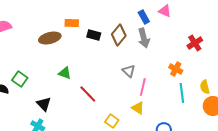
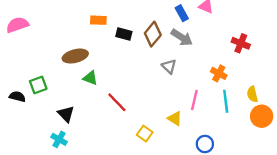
brown ellipse: (50, 38) -> (75, 56), moved
gray arrow: (144, 38) -> (182, 38), turned -42
red cross: (195, 43) -> (241, 43), turned -35
gray triangle: (129, 71) -> (169, 66), moved
green square: (20, 79) -> (38, 85), turned 35
pink line: (143, 87) -> (194, 100), moved

